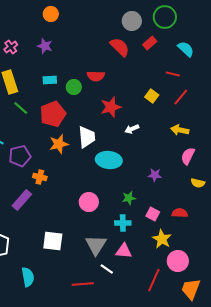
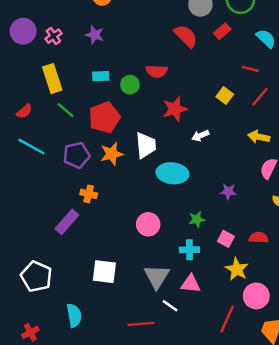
purple pentagon: (20, 156) -> (77, 155), moved

